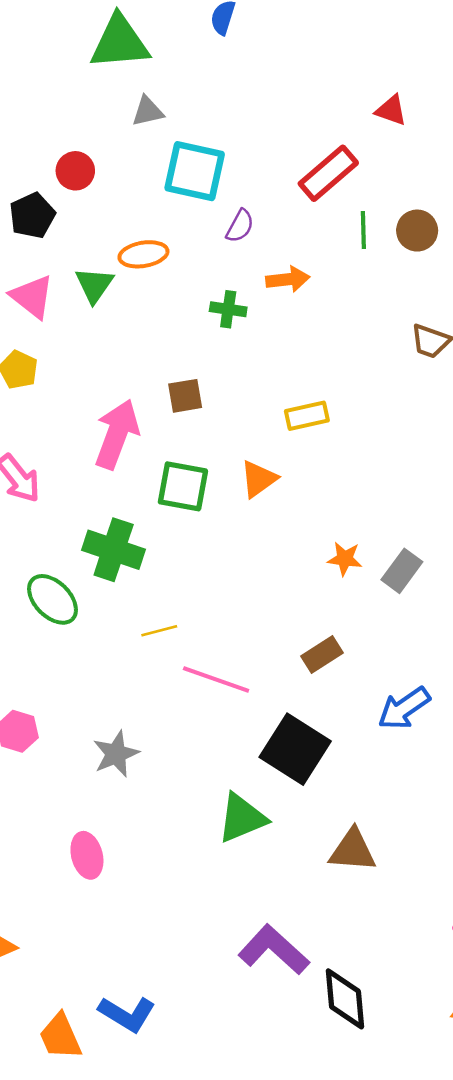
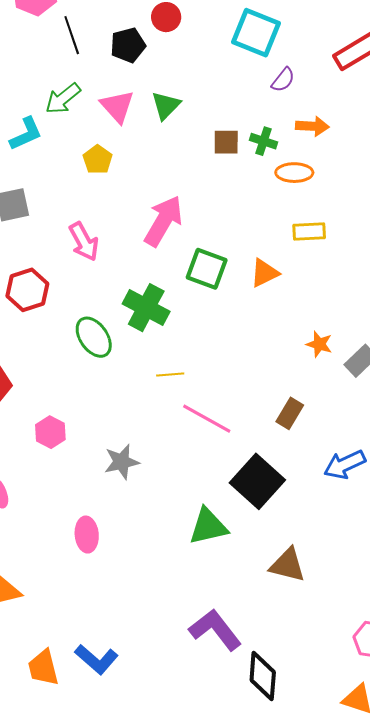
orange ellipse: (143, 254) -> (294, 173), moved
brown square: (185, 396) -> (226, 142), moved
brown rectangle: (322, 654) -> (290, 413), turned -36

